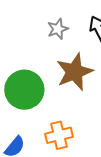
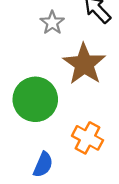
orange cross: (59, 135) -> (87, 138), turned -32

